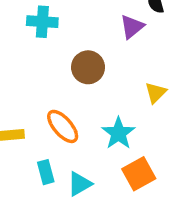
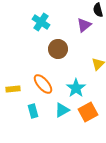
cyan cross: (42, 22) -> (41, 22), moved, turned 30
cyan triangle: (80, 184) -> (62, 110), moved

